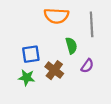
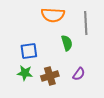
purple semicircle: (87, 66) -> (79, 74), moved
brown cross: (54, 70) -> (50, 76), moved, turned 36

